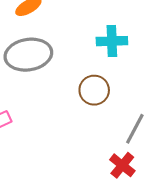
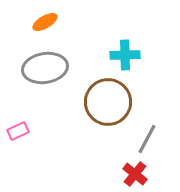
brown circle: (94, 90) -> (108, 102), size x1.6

